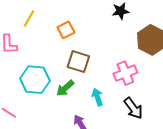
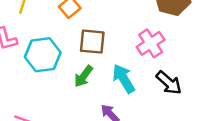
cyan hexagon: (35, 80) -> (43, 55), moved
cyan arrow: (97, 97) -> (124, 79), size x1.4

